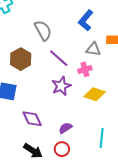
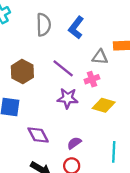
blue L-shape: (86, 20) -> (76, 28), moved
gray semicircle: (43, 30) -> (44, 25), moved, turned 30
purple star: (61, 86) -> (68, 98), turned 30

